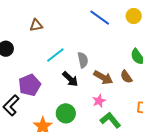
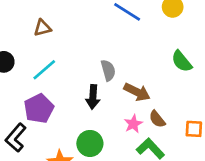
cyan line: (55, 55) -> (44, 70), moved
brown semicircle: (126, 77) -> (157, 119), moved
black arrow: (70, 79) -> (93, 97), turned 54

